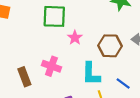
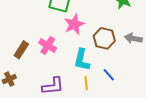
pink star: (75, 38) -> (74, 24), size x1.5
brown rectangle: (24, 77) -> (21, 50), turned 42

